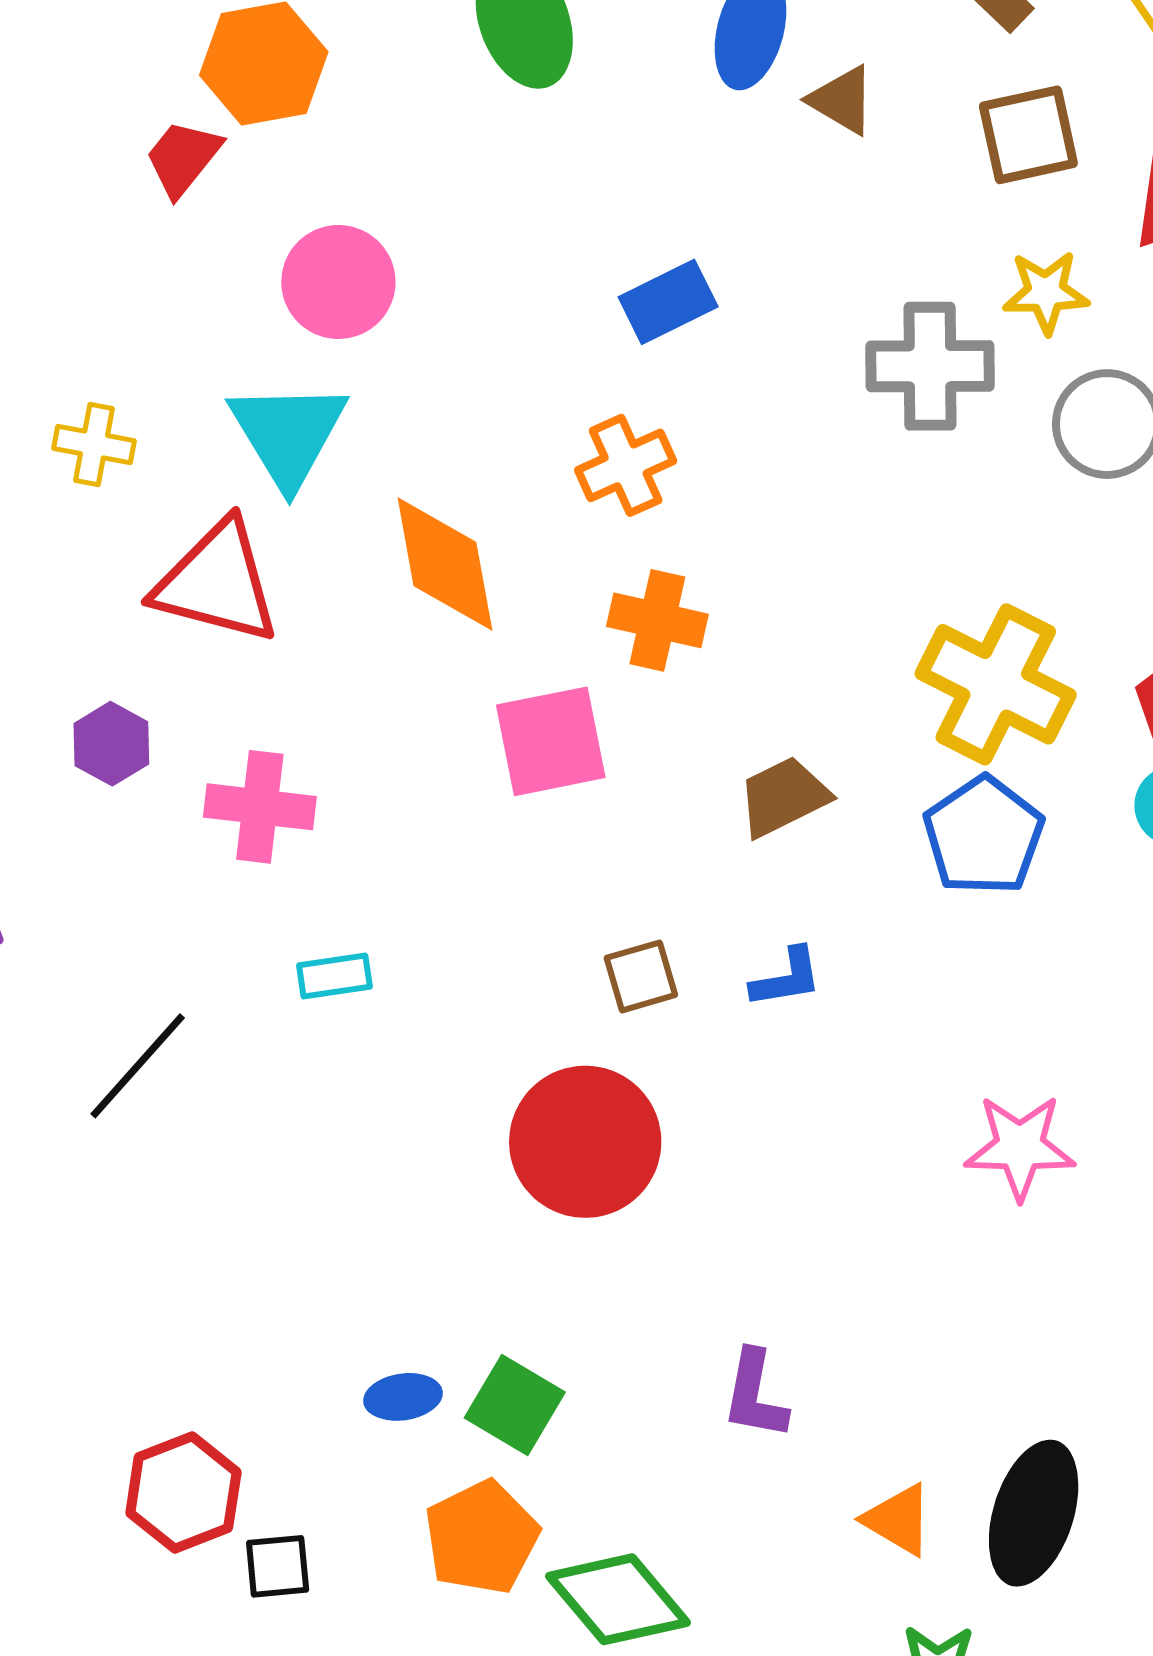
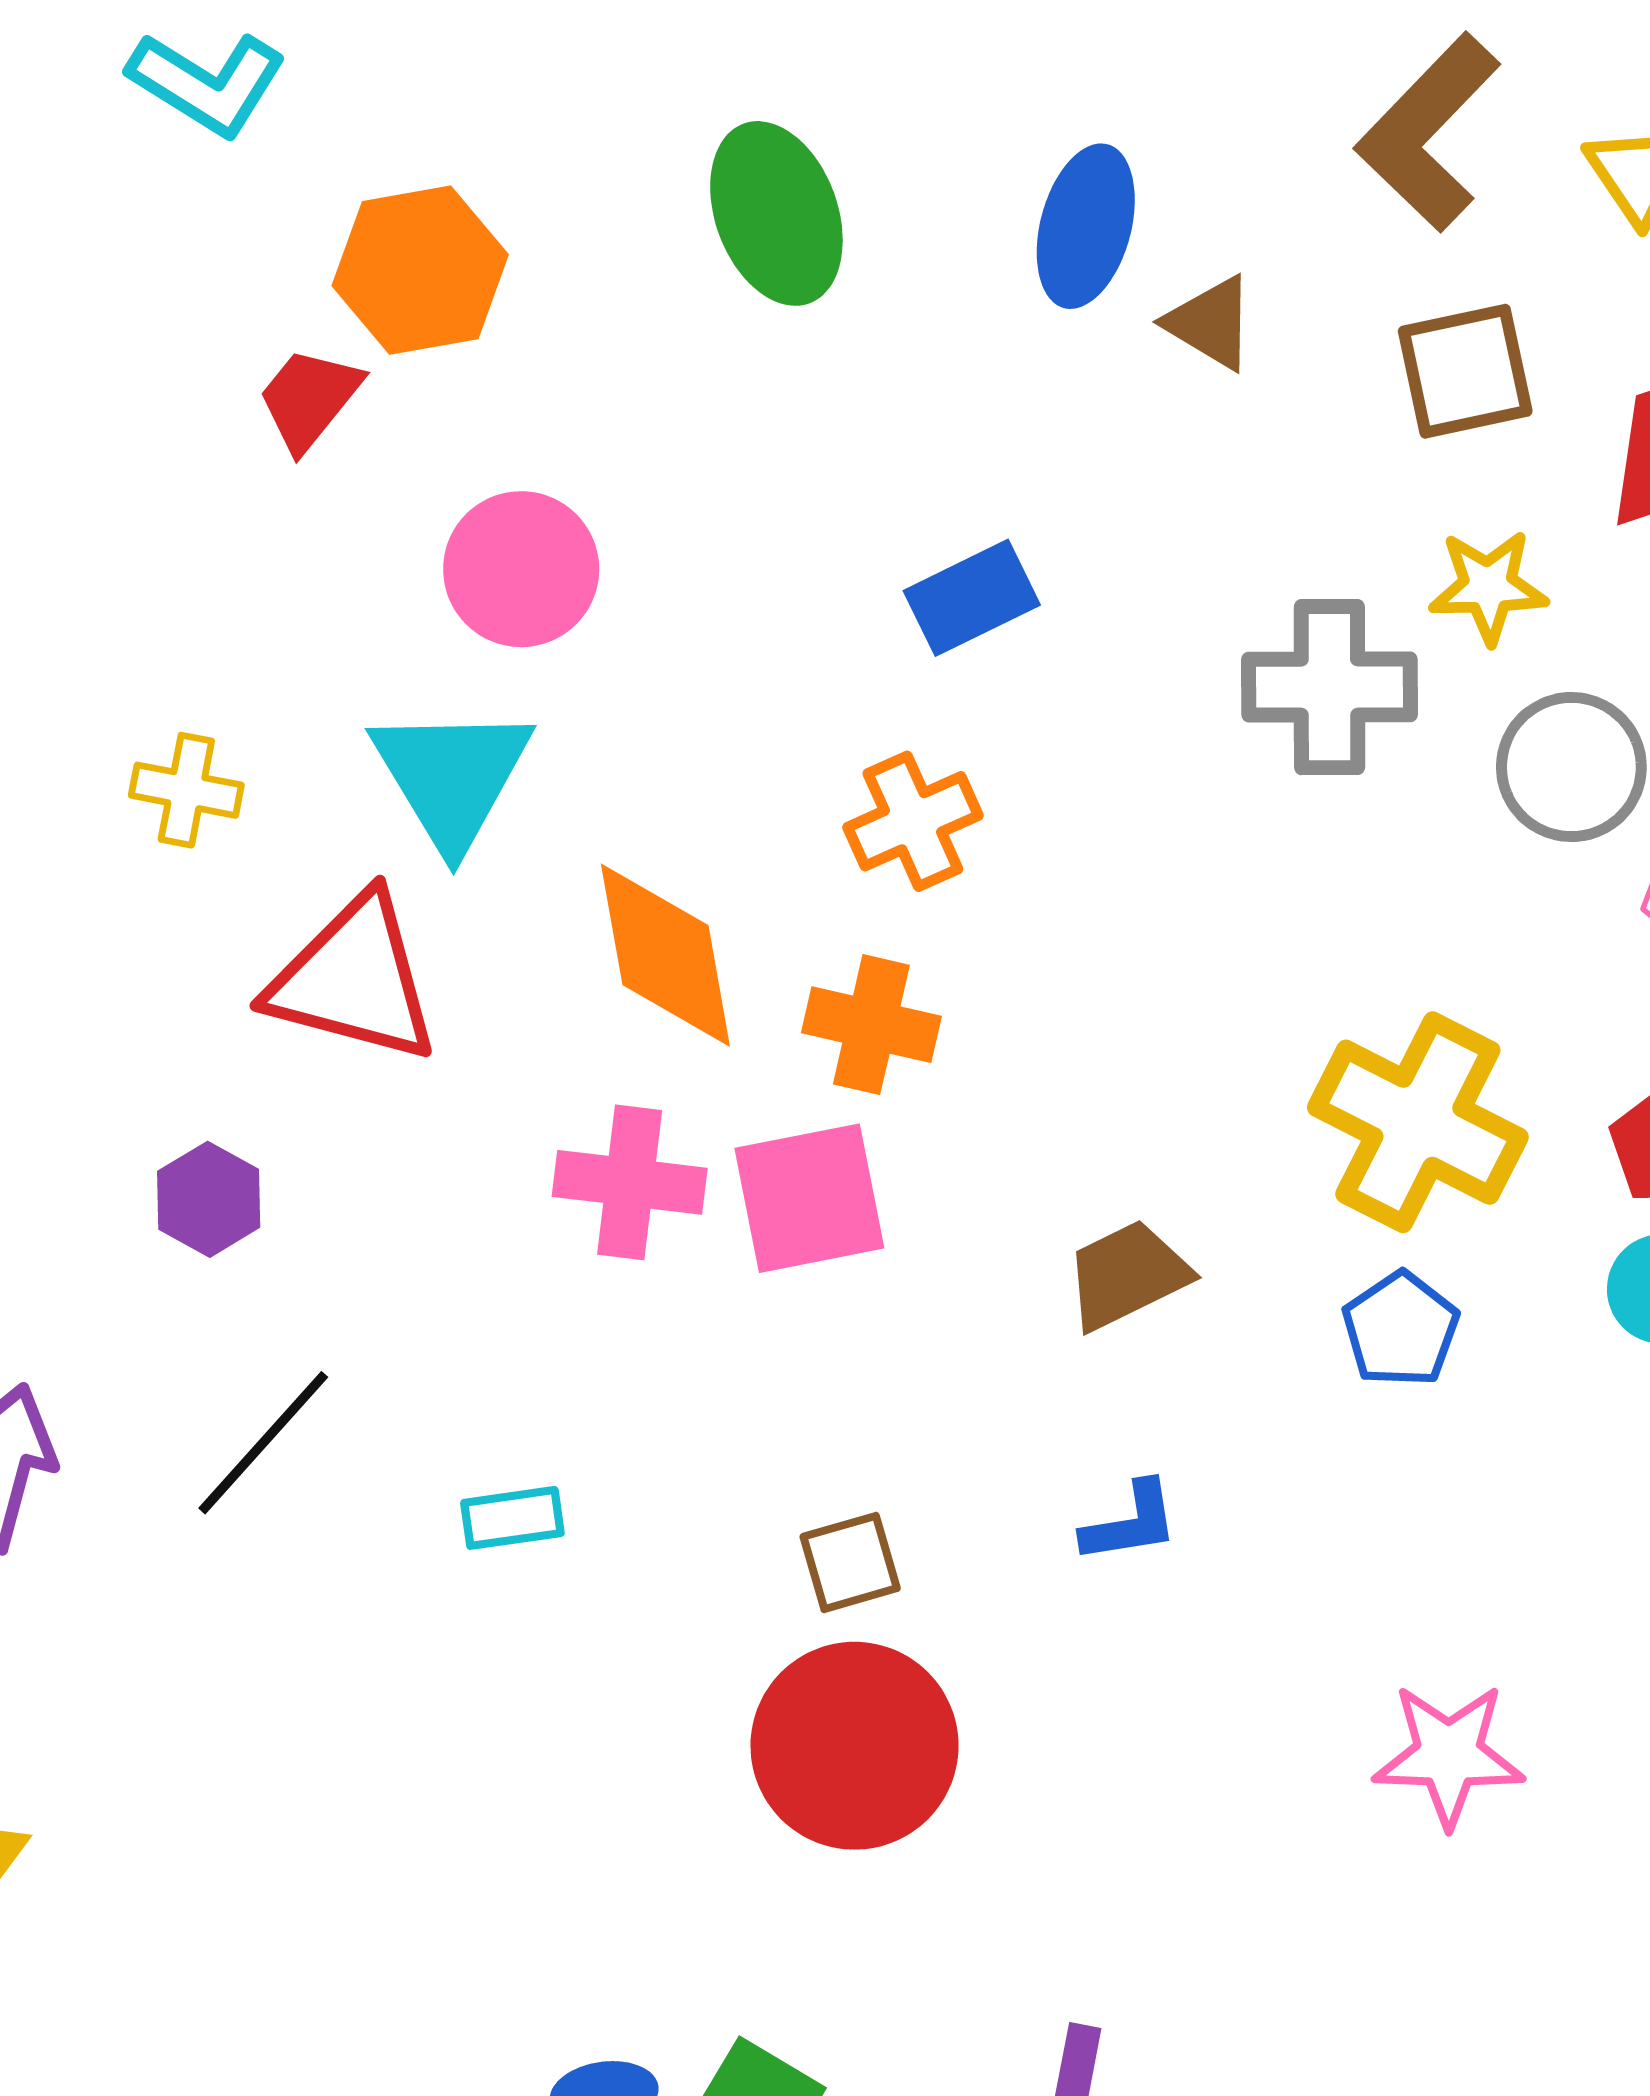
orange cross: (657, 620) -> (871, 1025), moved
pink cross: (260, 807) -> (630, 1182), moved
blue pentagon: (984, 836) -> (1401, 1329), size x0.7
brown square: (641, 976) -> (850, 1562), moved
black line: (138, 1066) -> (263, 1443), moved

